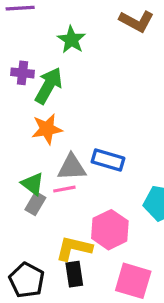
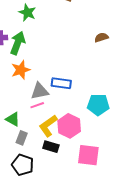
green triangle: (33, 184) -> (13, 119), moved
gray rectangle: (35, 204) -> (22, 138), moved
yellow L-shape: (74, 248) -> (48, 126), moved, turned -40
black rectangle: (74, 274) -> (51, 147), moved, turned -56

